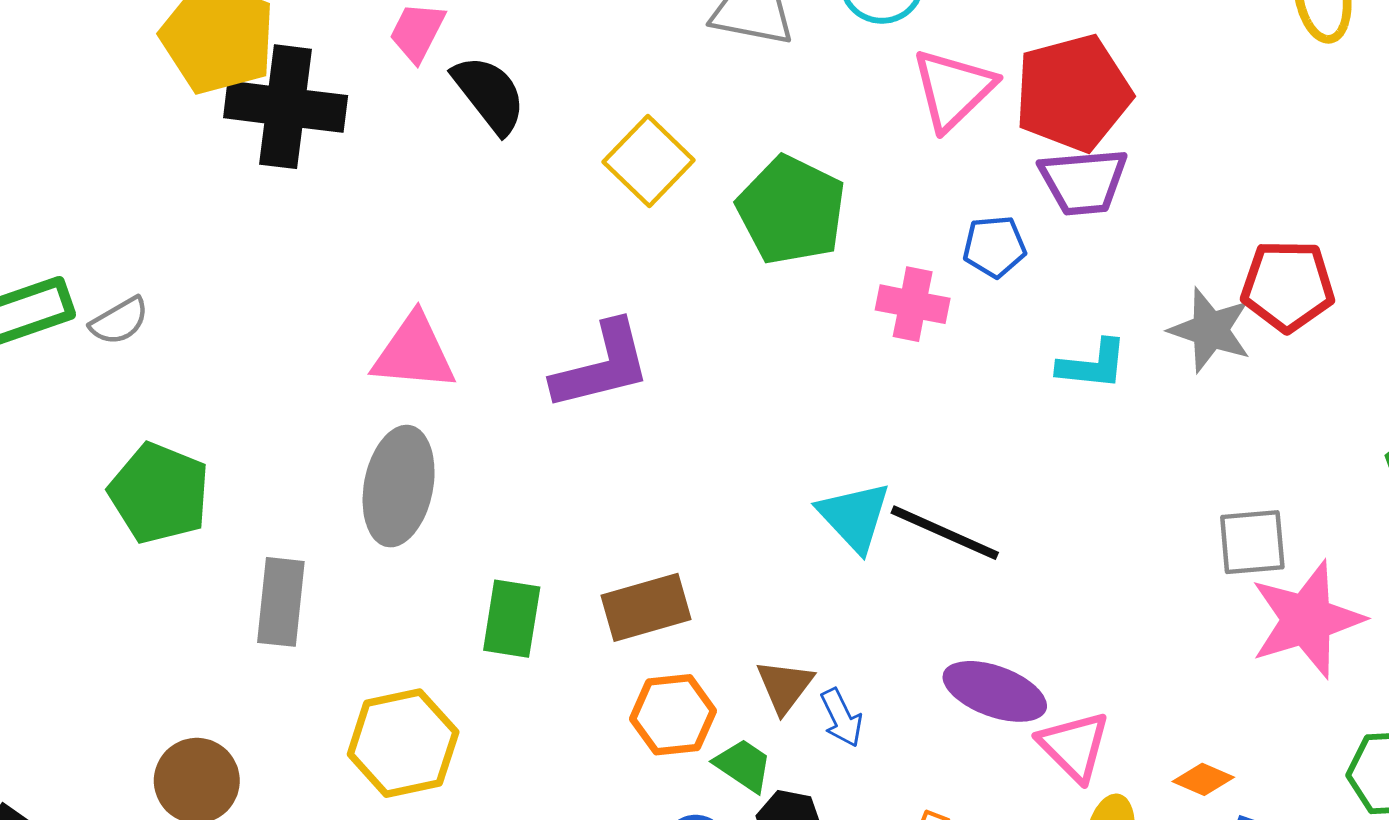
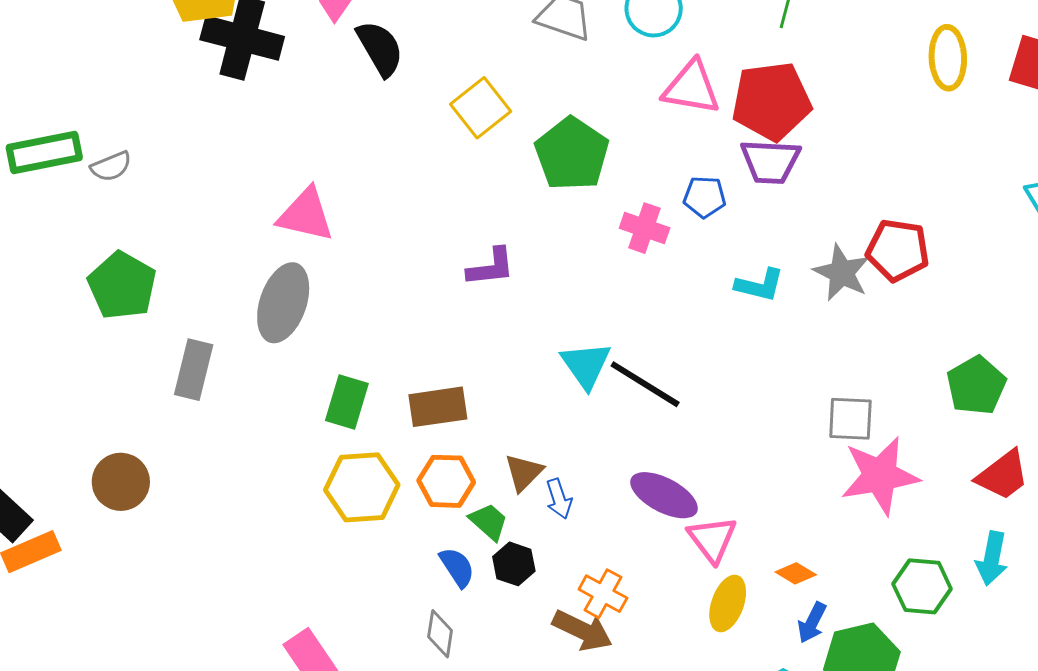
pink triangle: (953, 89) -> (691, 88), turned 46
purple L-shape: (602, 366) -> (491, 267), moved, size x0.7
yellow hexagon: (403, 743) -> (362, 487), moved

